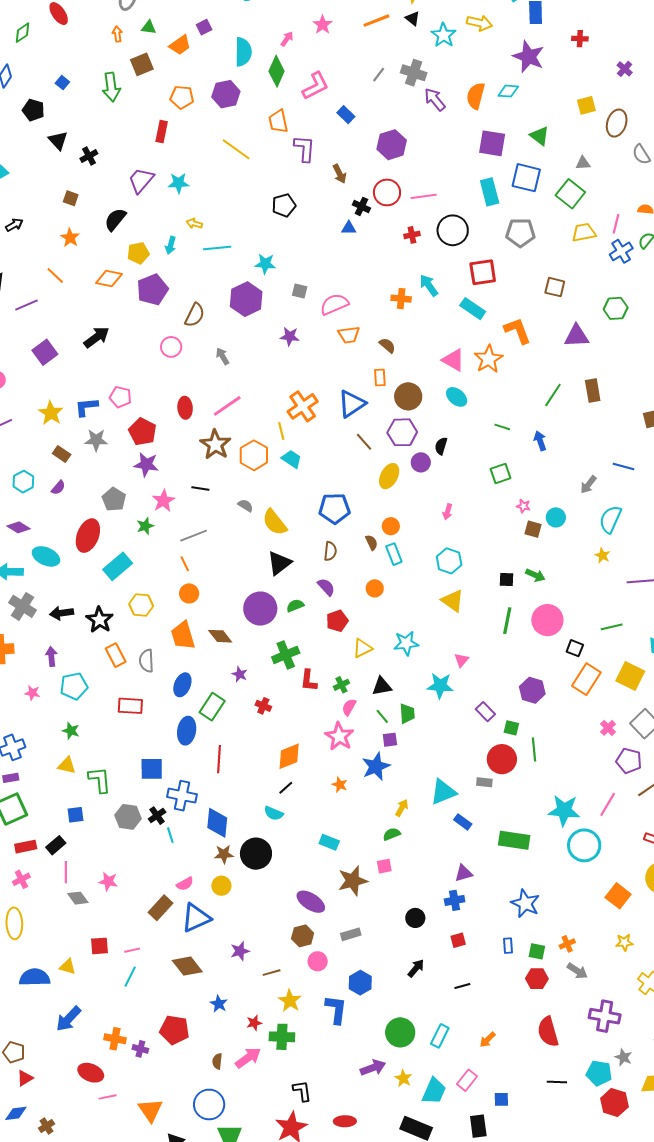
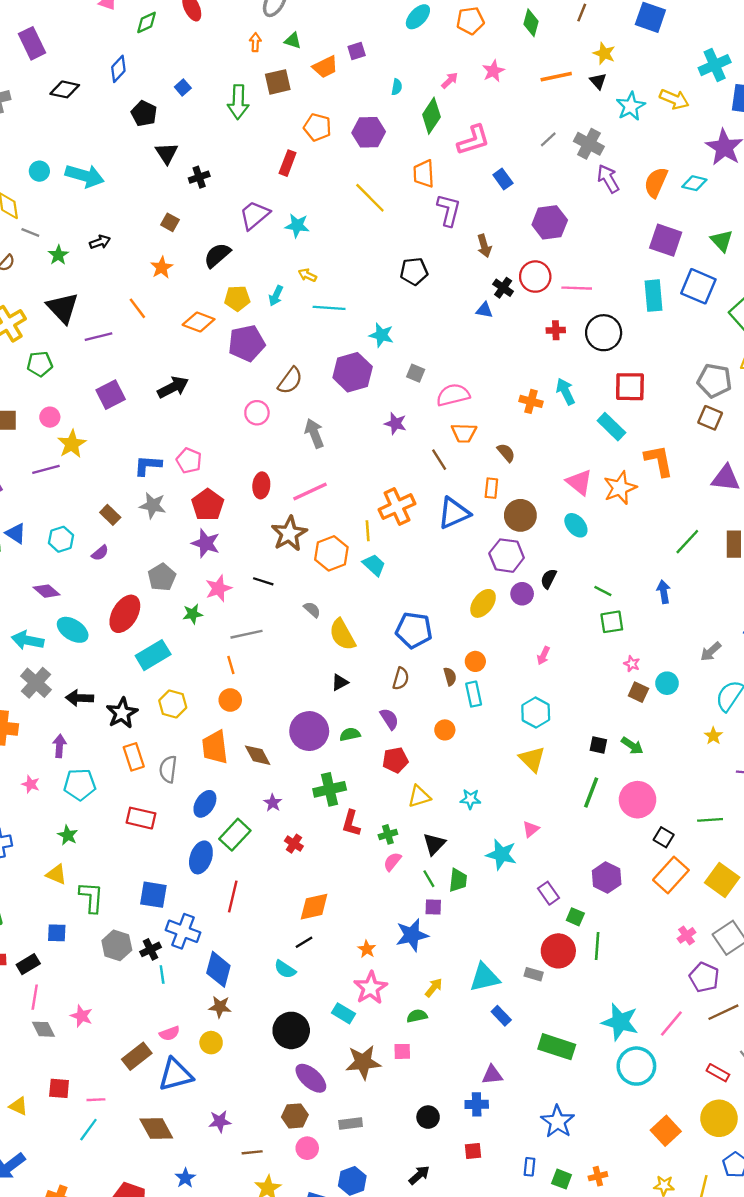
cyan semicircle: (243, 52) -> (397, 87), size x0.5
gray pentagon: (520, 233) -> (714, 381), moved
gray arrow: (222, 356) -> (314, 433), size x1.4
yellow star: (51, 413) -> (72, 444), moved
green line: (502, 427) -> (603, 591), moved
brown line: (364, 442) -> (439, 460), moved
black triangle: (279, 563) -> (340, 682), size x0.6
cyan star: (406, 643) -> (470, 799), size x0.7
black triangle: (382, 686) -> (434, 844), turned -45
pink star: (339, 736) -> (371, 988), moved
black circle: (256, 854) -> (291, 1030), moved

